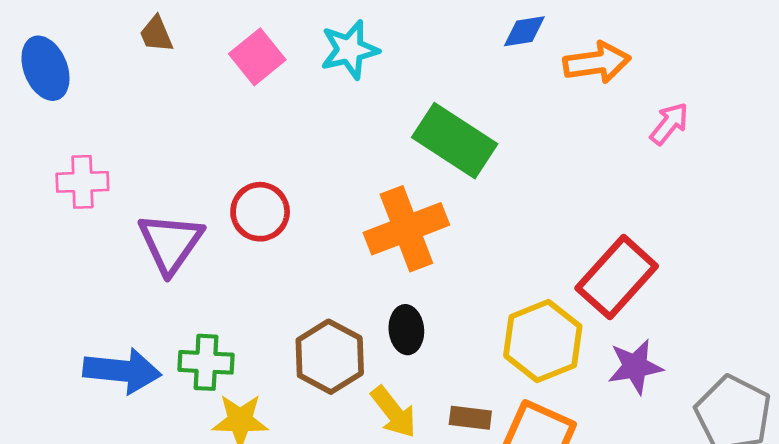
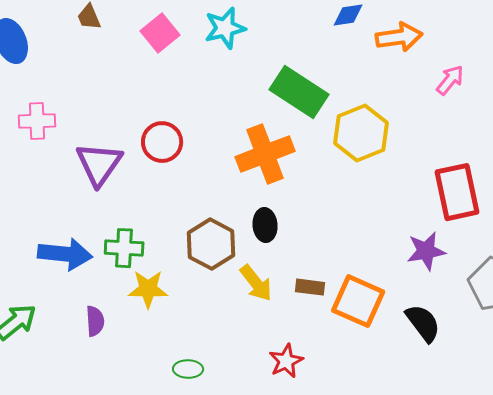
red rectangle: (617, 277) -> (457, 192), moved, turned -54
yellow hexagon: (543, 341) -> (361, 133), moved

